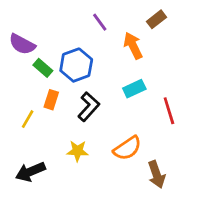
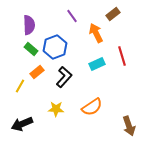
purple semicircle: (22, 44) -> (29, 25), moved, turned -120
orange rectangle: (51, 100) -> (37, 72), turned 32
red line: (169, 111) -> (122, 56), moved
brown arrow: (157, 175) -> (129, 126), moved

